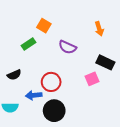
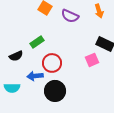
green rectangle: (29, 44) -> (37, 42), moved
purple semicircle: (67, 47) -> (70, 16), moved

